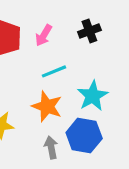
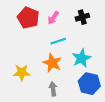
blue hexagon: (84, 136) -> (89, 84), moved

